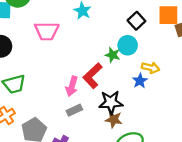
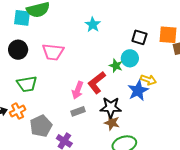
black square: (136, 21) -> (139, 37), turned -35
pink trapezoid: (47, 31) -> (53, 52), moved
blue star: (140, 81) -> (138, 91), size x1.5

